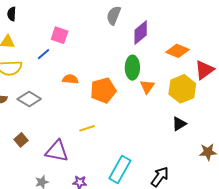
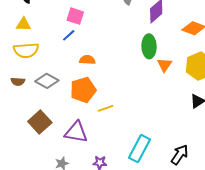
blue line: (43, 54) -> (69, 35), moved
orange pentagon: (103, 90) -> (83, 90), moved
brown square: (21, 140) -> (40, 122), size x1.6

